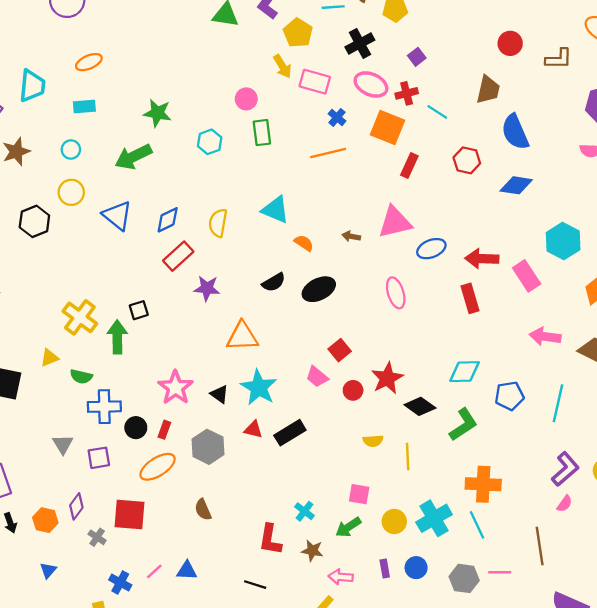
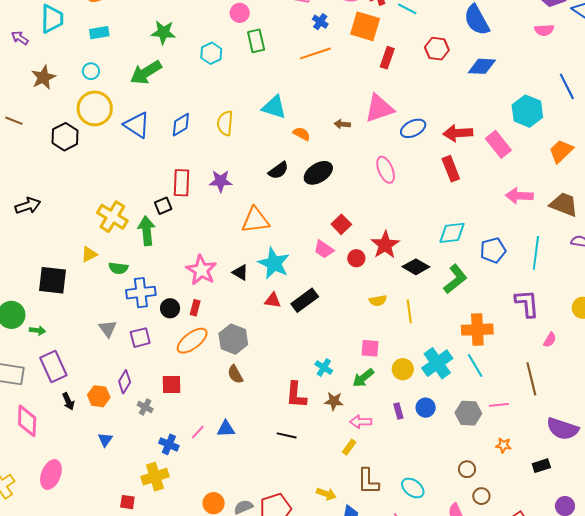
yellow circle: (71, 192) -> (95, 108), size x1.5
red rectangle: (178, 256) -> (181, 183), moved, turned -40
gray hexagon: (208, 447) -> (233, 339), moved
purple L-shape: (565, 469) -> (527, 303), moved, turned -48
red square: (129, 515) -> (171, 384), size x0.7

